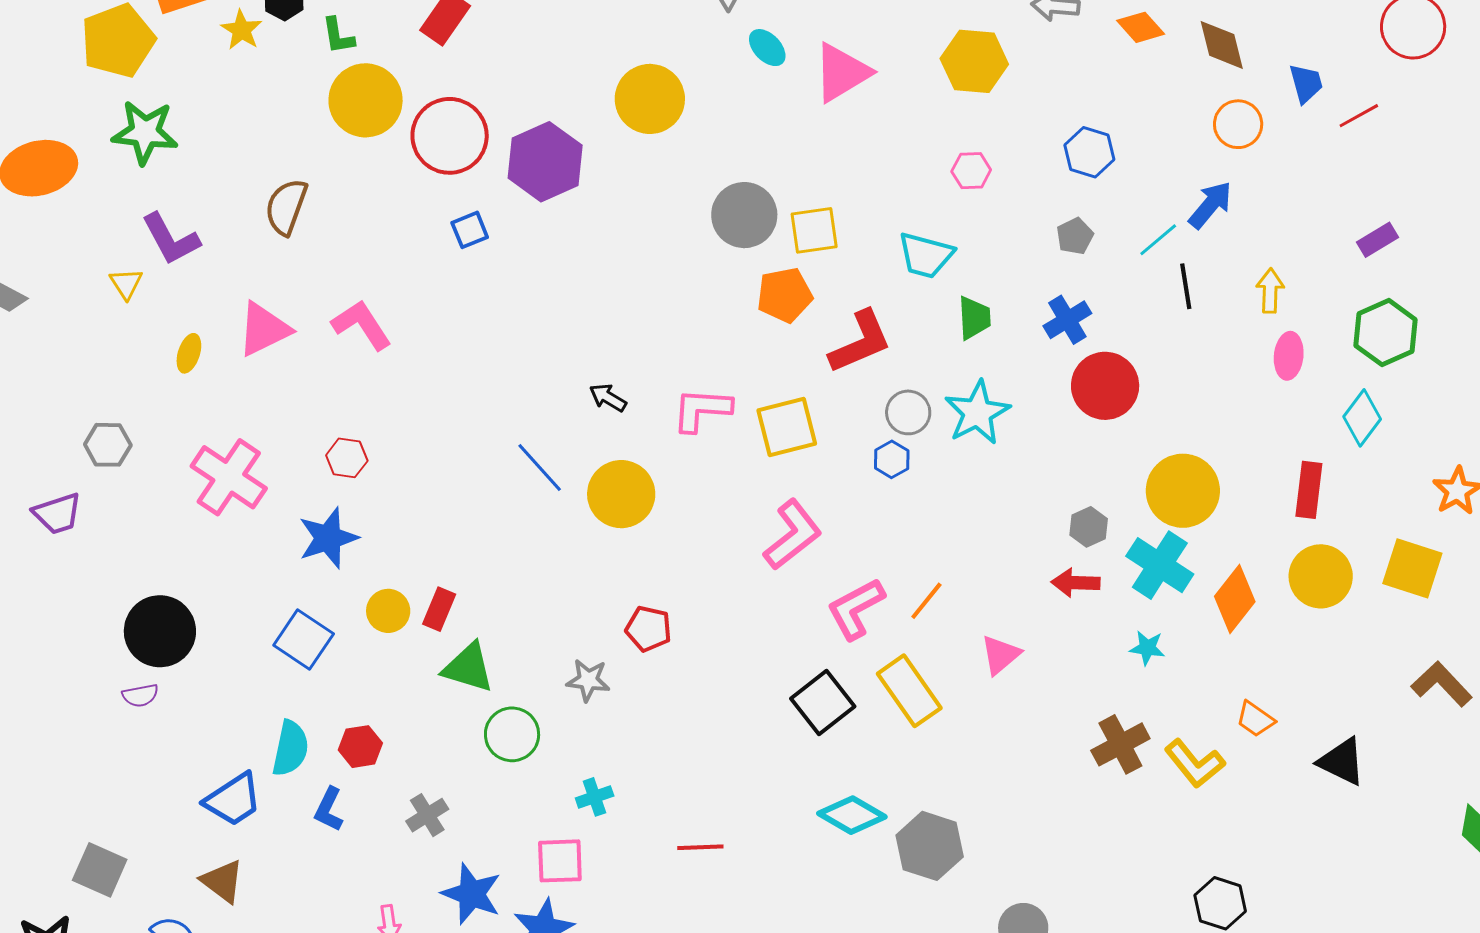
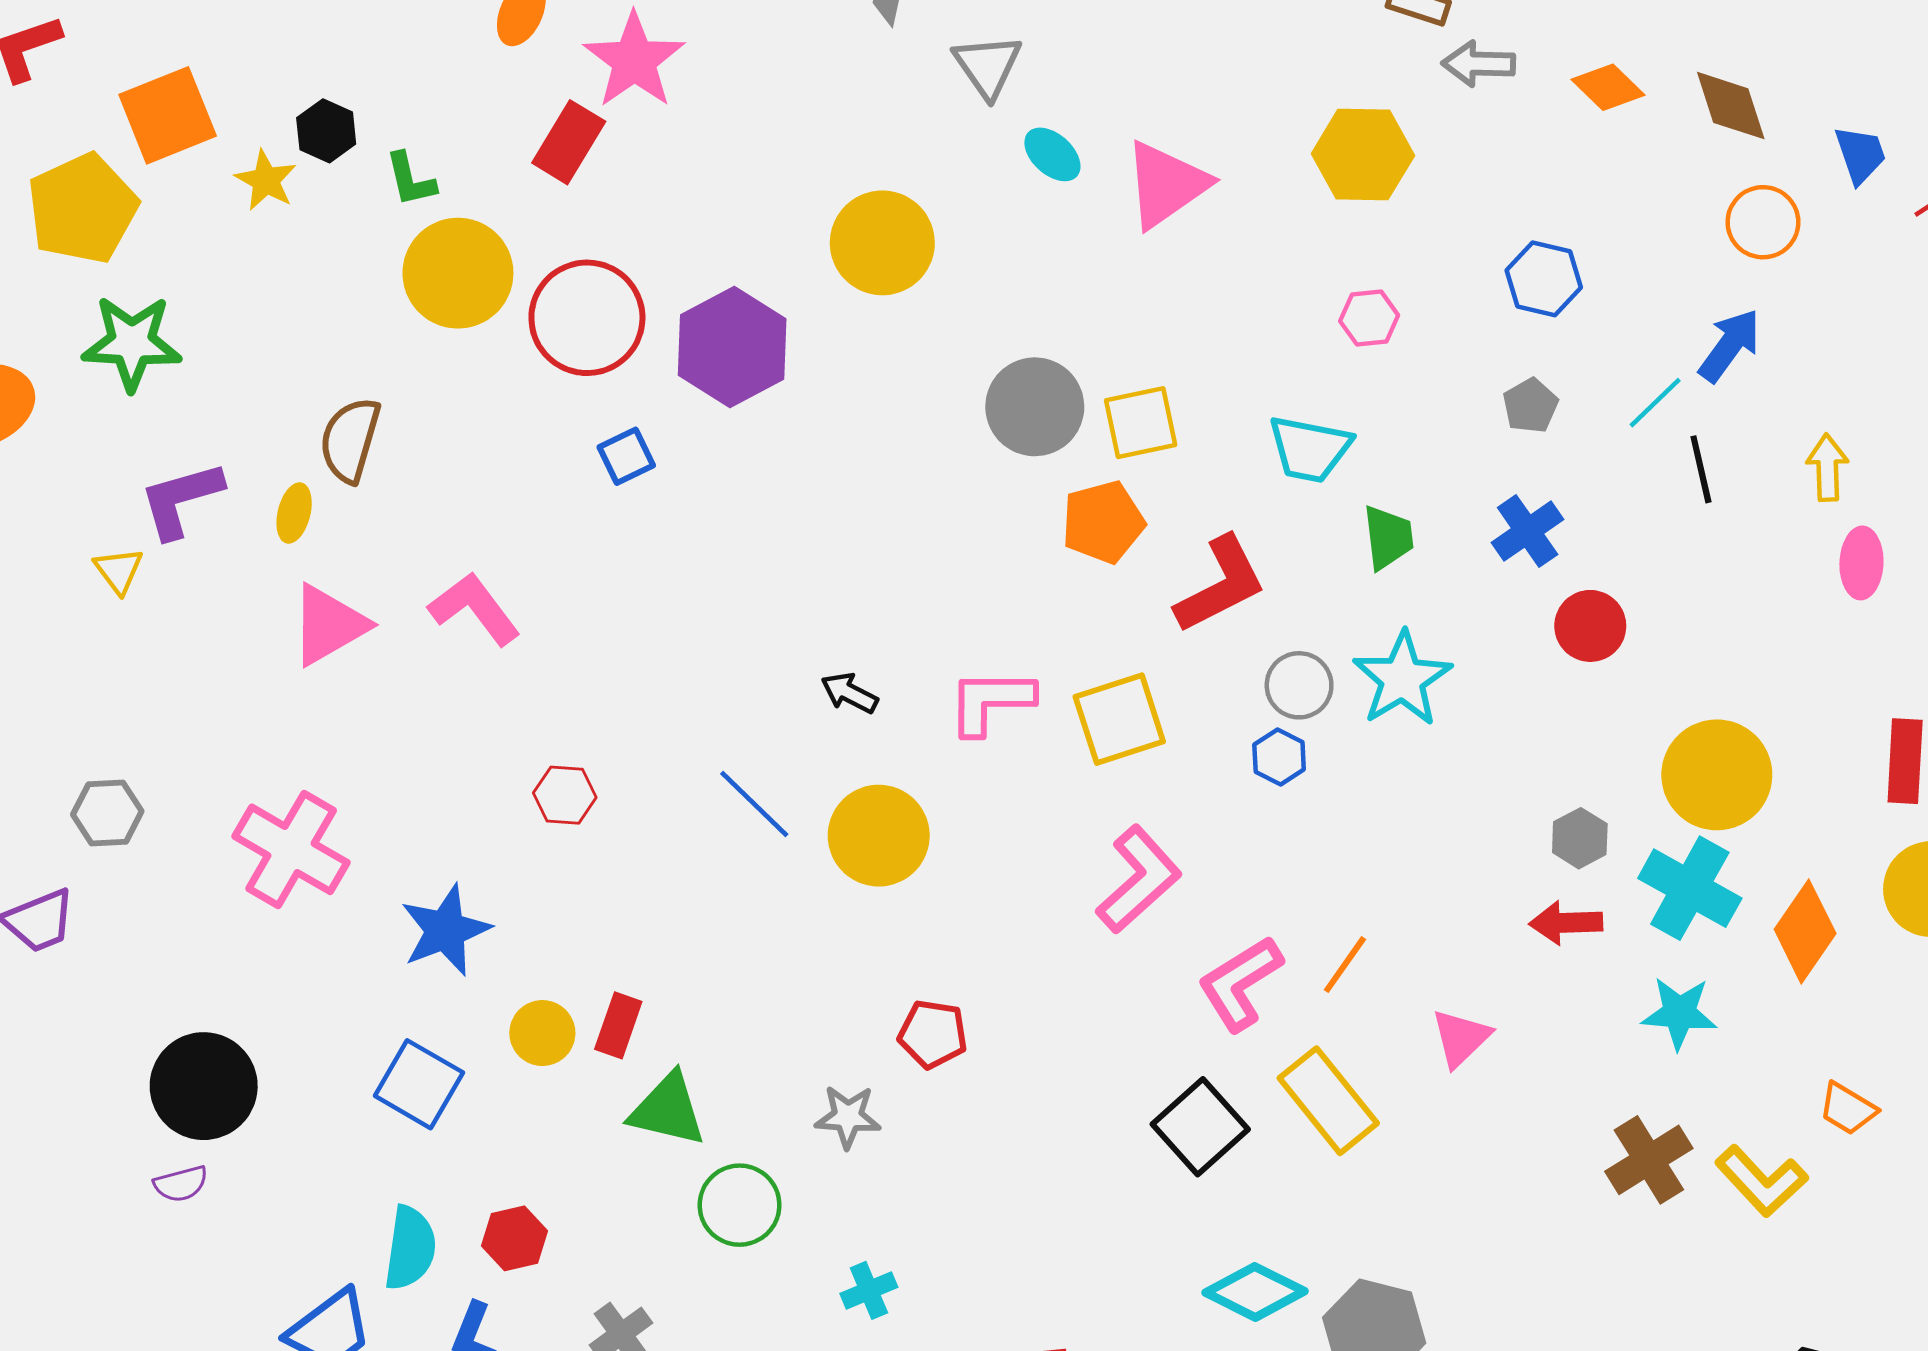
purple L-shape: (171, 239) -> (181, 500), turned 106
yellow ellipse: (189, 353) -> (294, 513), moved
red circle: (1105, 386) -> (1590, 626), size x0.7
red hexagon: (347, 458) -> (565, 795), moved
cyan star: (1147, 648) -> (1679, 1013), size x1.4

